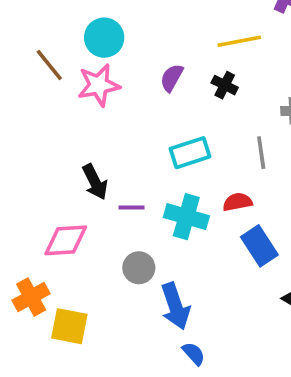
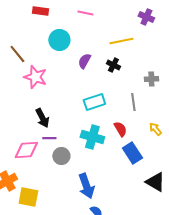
cyan circle: (104, 38) -> (59, 40), moved
pink star: (99, 85) -> (35, 77), moved, turned 30
red semicircle: (237, 202) -> (120, 129), turned 70
purple line: (132, 207) -> (49, 138), moved
gray circle: (139, 268) -> (61, 156), moved

